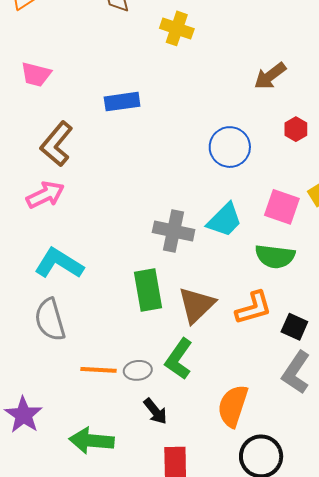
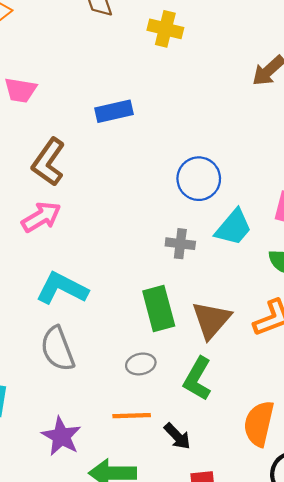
blue circle: (230, 147) -> (199, 179), moved
gray cross: (174, 231) -> (180, 244), size x0.7
orange line: (98, 370) -> (132, 416), moved
gray ellipse: (138, 370) -> (141, 364), moved
purple star: (23, 415) -> (61, 436), moved

